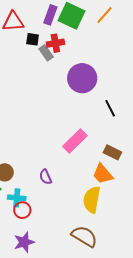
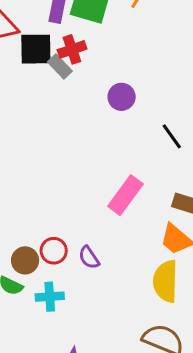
black square: (33, 39) -> (36, 49), size x1.6
purple circle: (82, 78) -> (122, 97), size x0.6
red circle: (22, 210) -> (54, 251), moved

